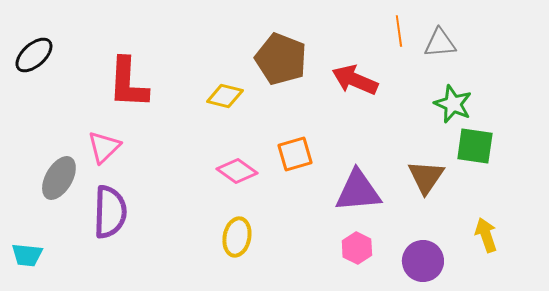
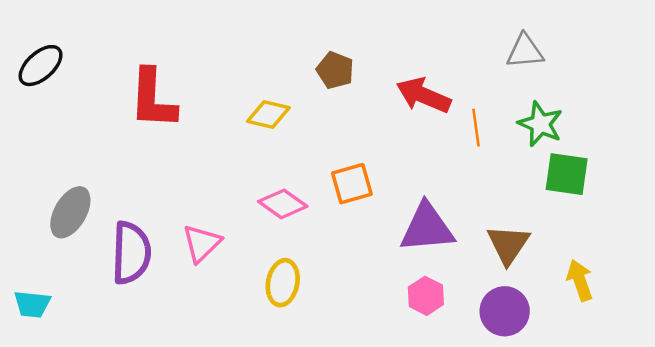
orange line: (399, 31) -> (476, 128), moved
brown pentagon: (281, 59) -> (335, 70), size x0.6
pink triangle: (104, 147) -> (202, 243), moved
brown triangle: (426, 177) -> (508, 244), moved

